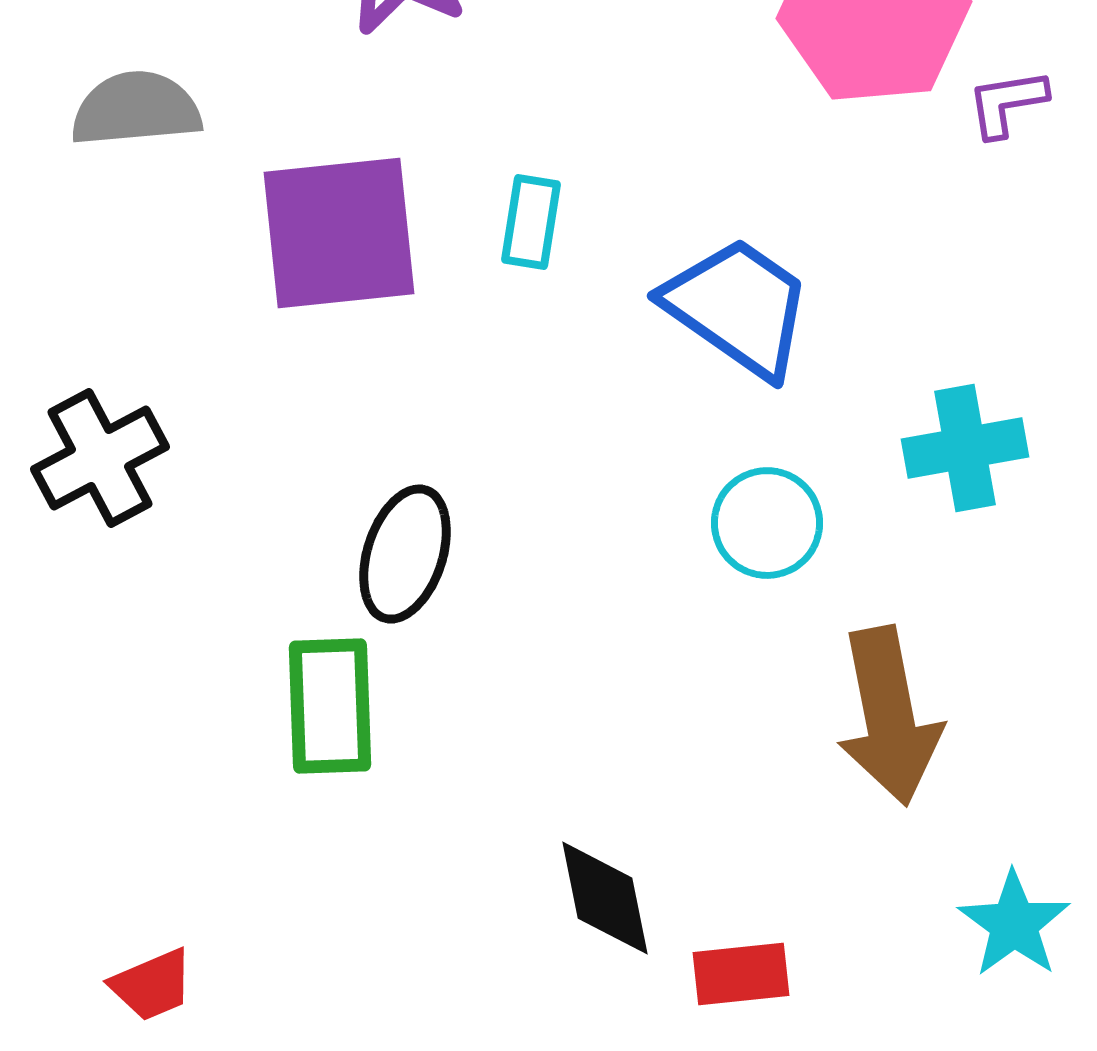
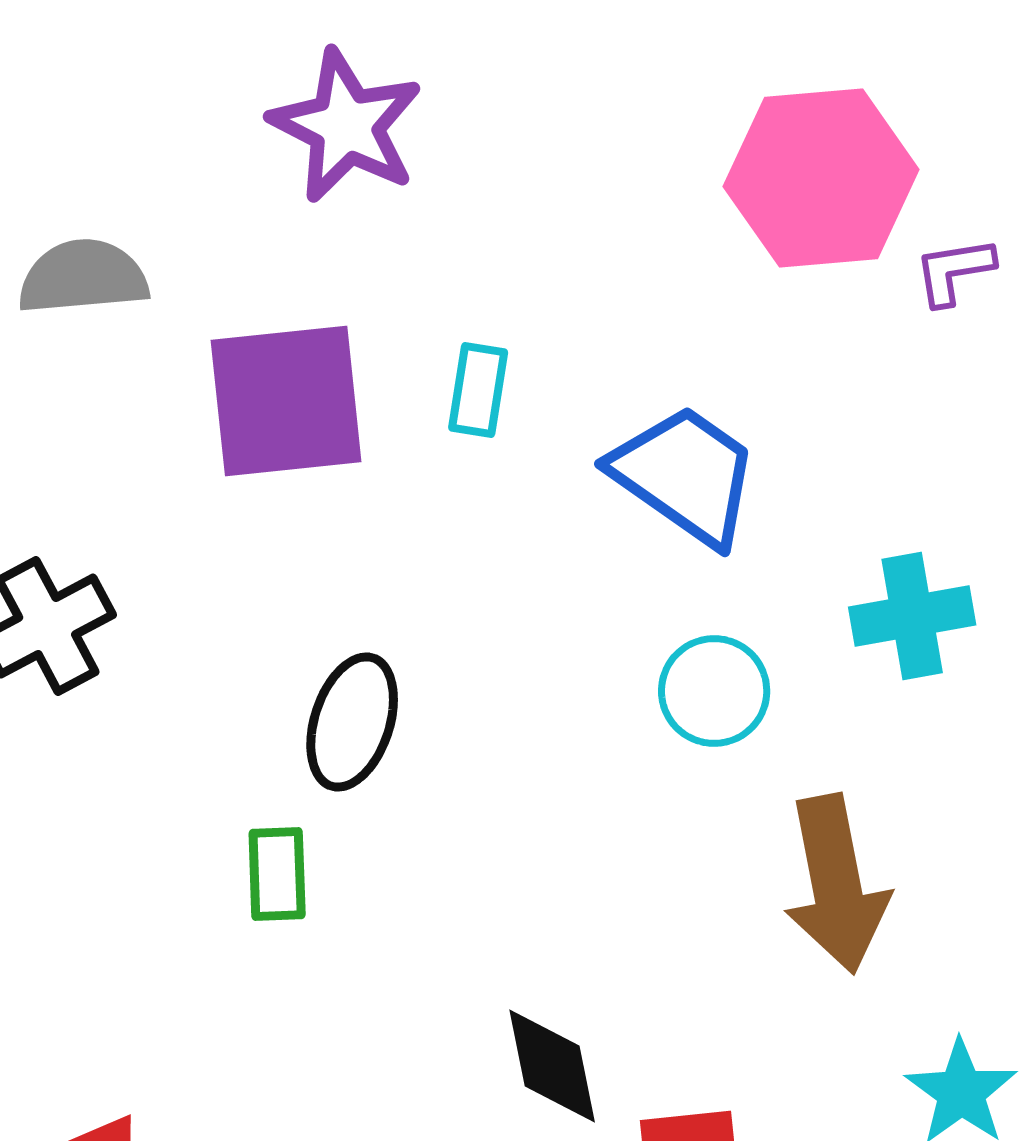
green rectangle: (330, 706) -> (277, 874), size x0.7

